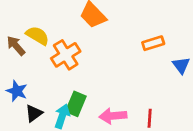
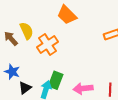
yellow semicircle: (37, 36) -> (27, 31), turned 36

